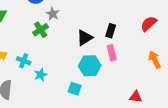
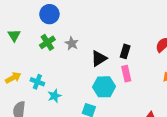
gray star: (53, 14) -> (72, 43), moved
green cross: (41, 30) -> (47, 42), moved

